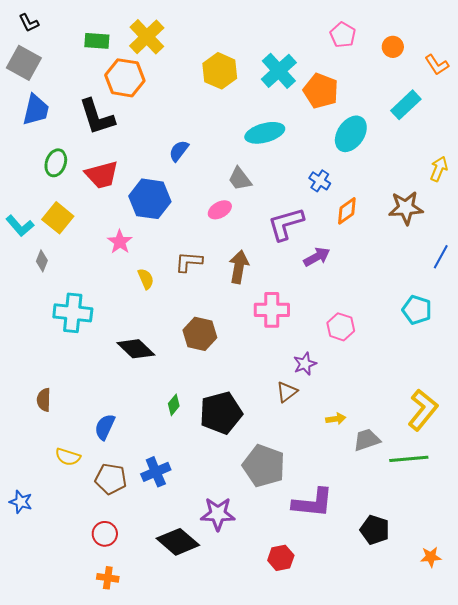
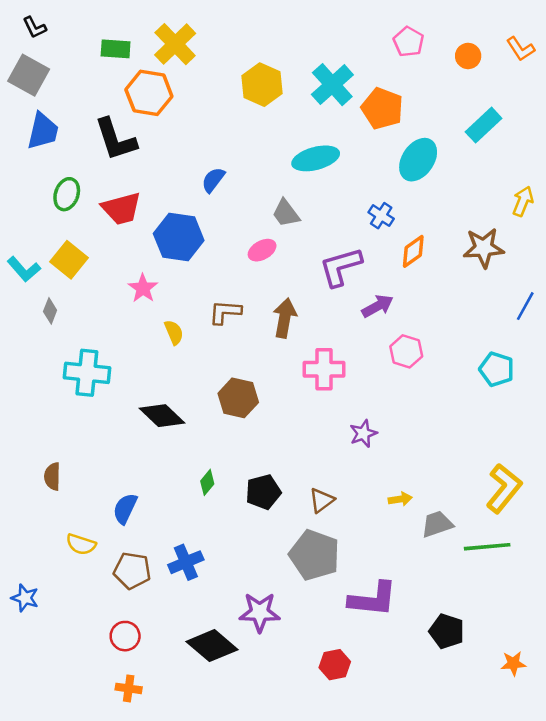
orange L-shape: (437, 65) -> (521, 49), moved
pink hexagon: (341, 327) -> (406, 351), moved
brown triangle: (287, 392) -> (322, 500), moved
black pentagon: (221, 413) -> (263, 492), size x0.7

